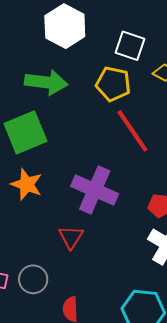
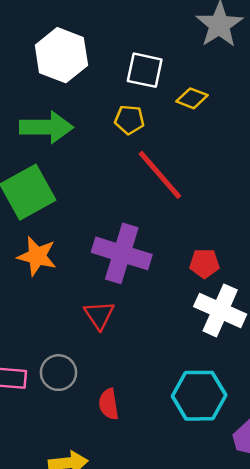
yellow pentagon: (113, 84) -> (129, 120), size x0.7

